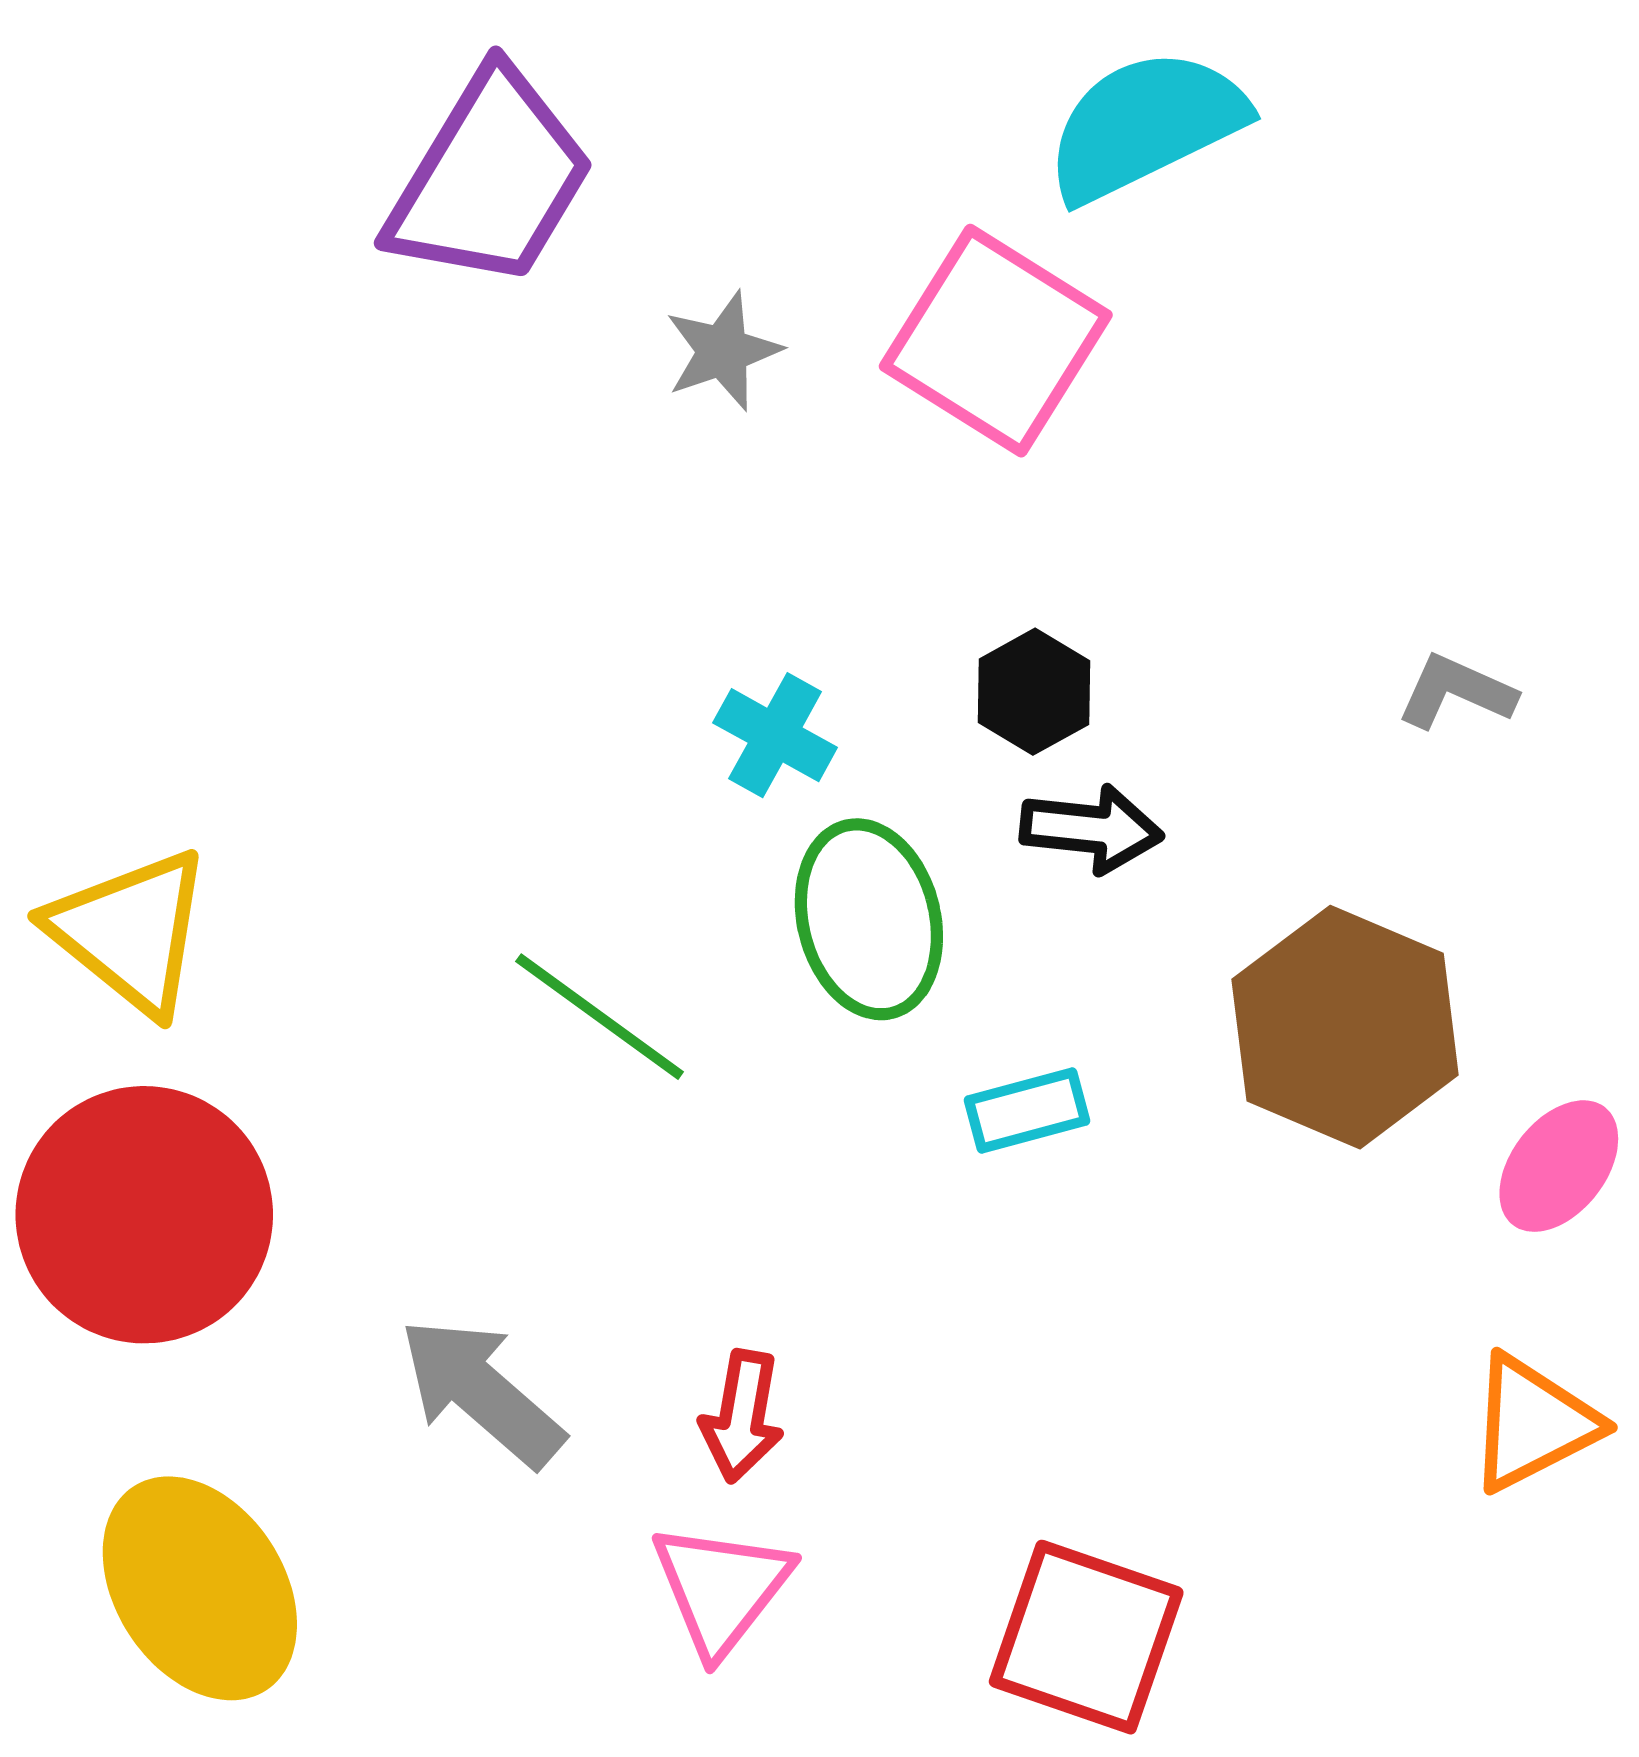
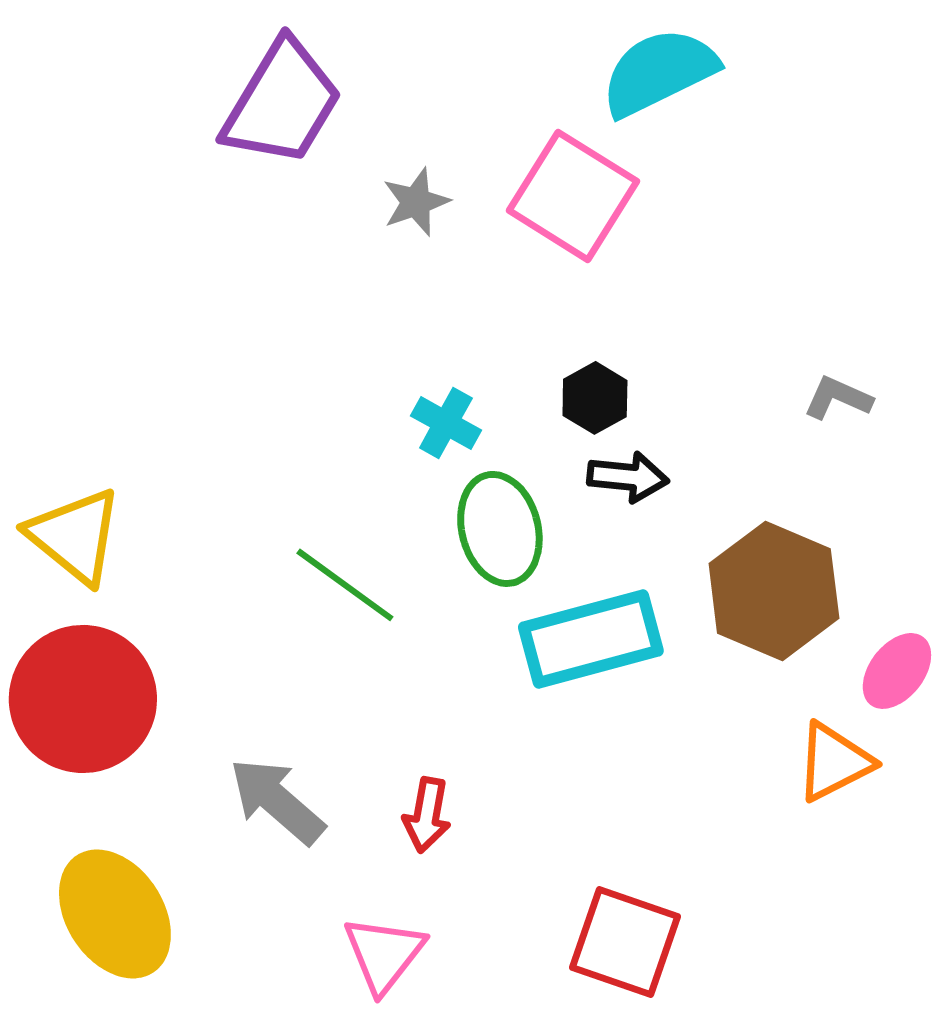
cyan rectangle: (1027, 1110) -> (591, 639), size x2.0
orange triangle: (1533, 1423) -> (834, 762), moved
pink triangle: (721, 1588) -> (384, 954), moved

